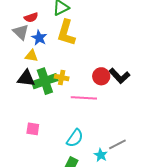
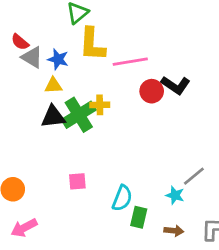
red semicircle: (31, 17) -> (20, 42), moved, turned 72
pink line: (84, 98) -> (130, 62), moved
cyan semicircle: (75, 138) -> (122, 198), moved

